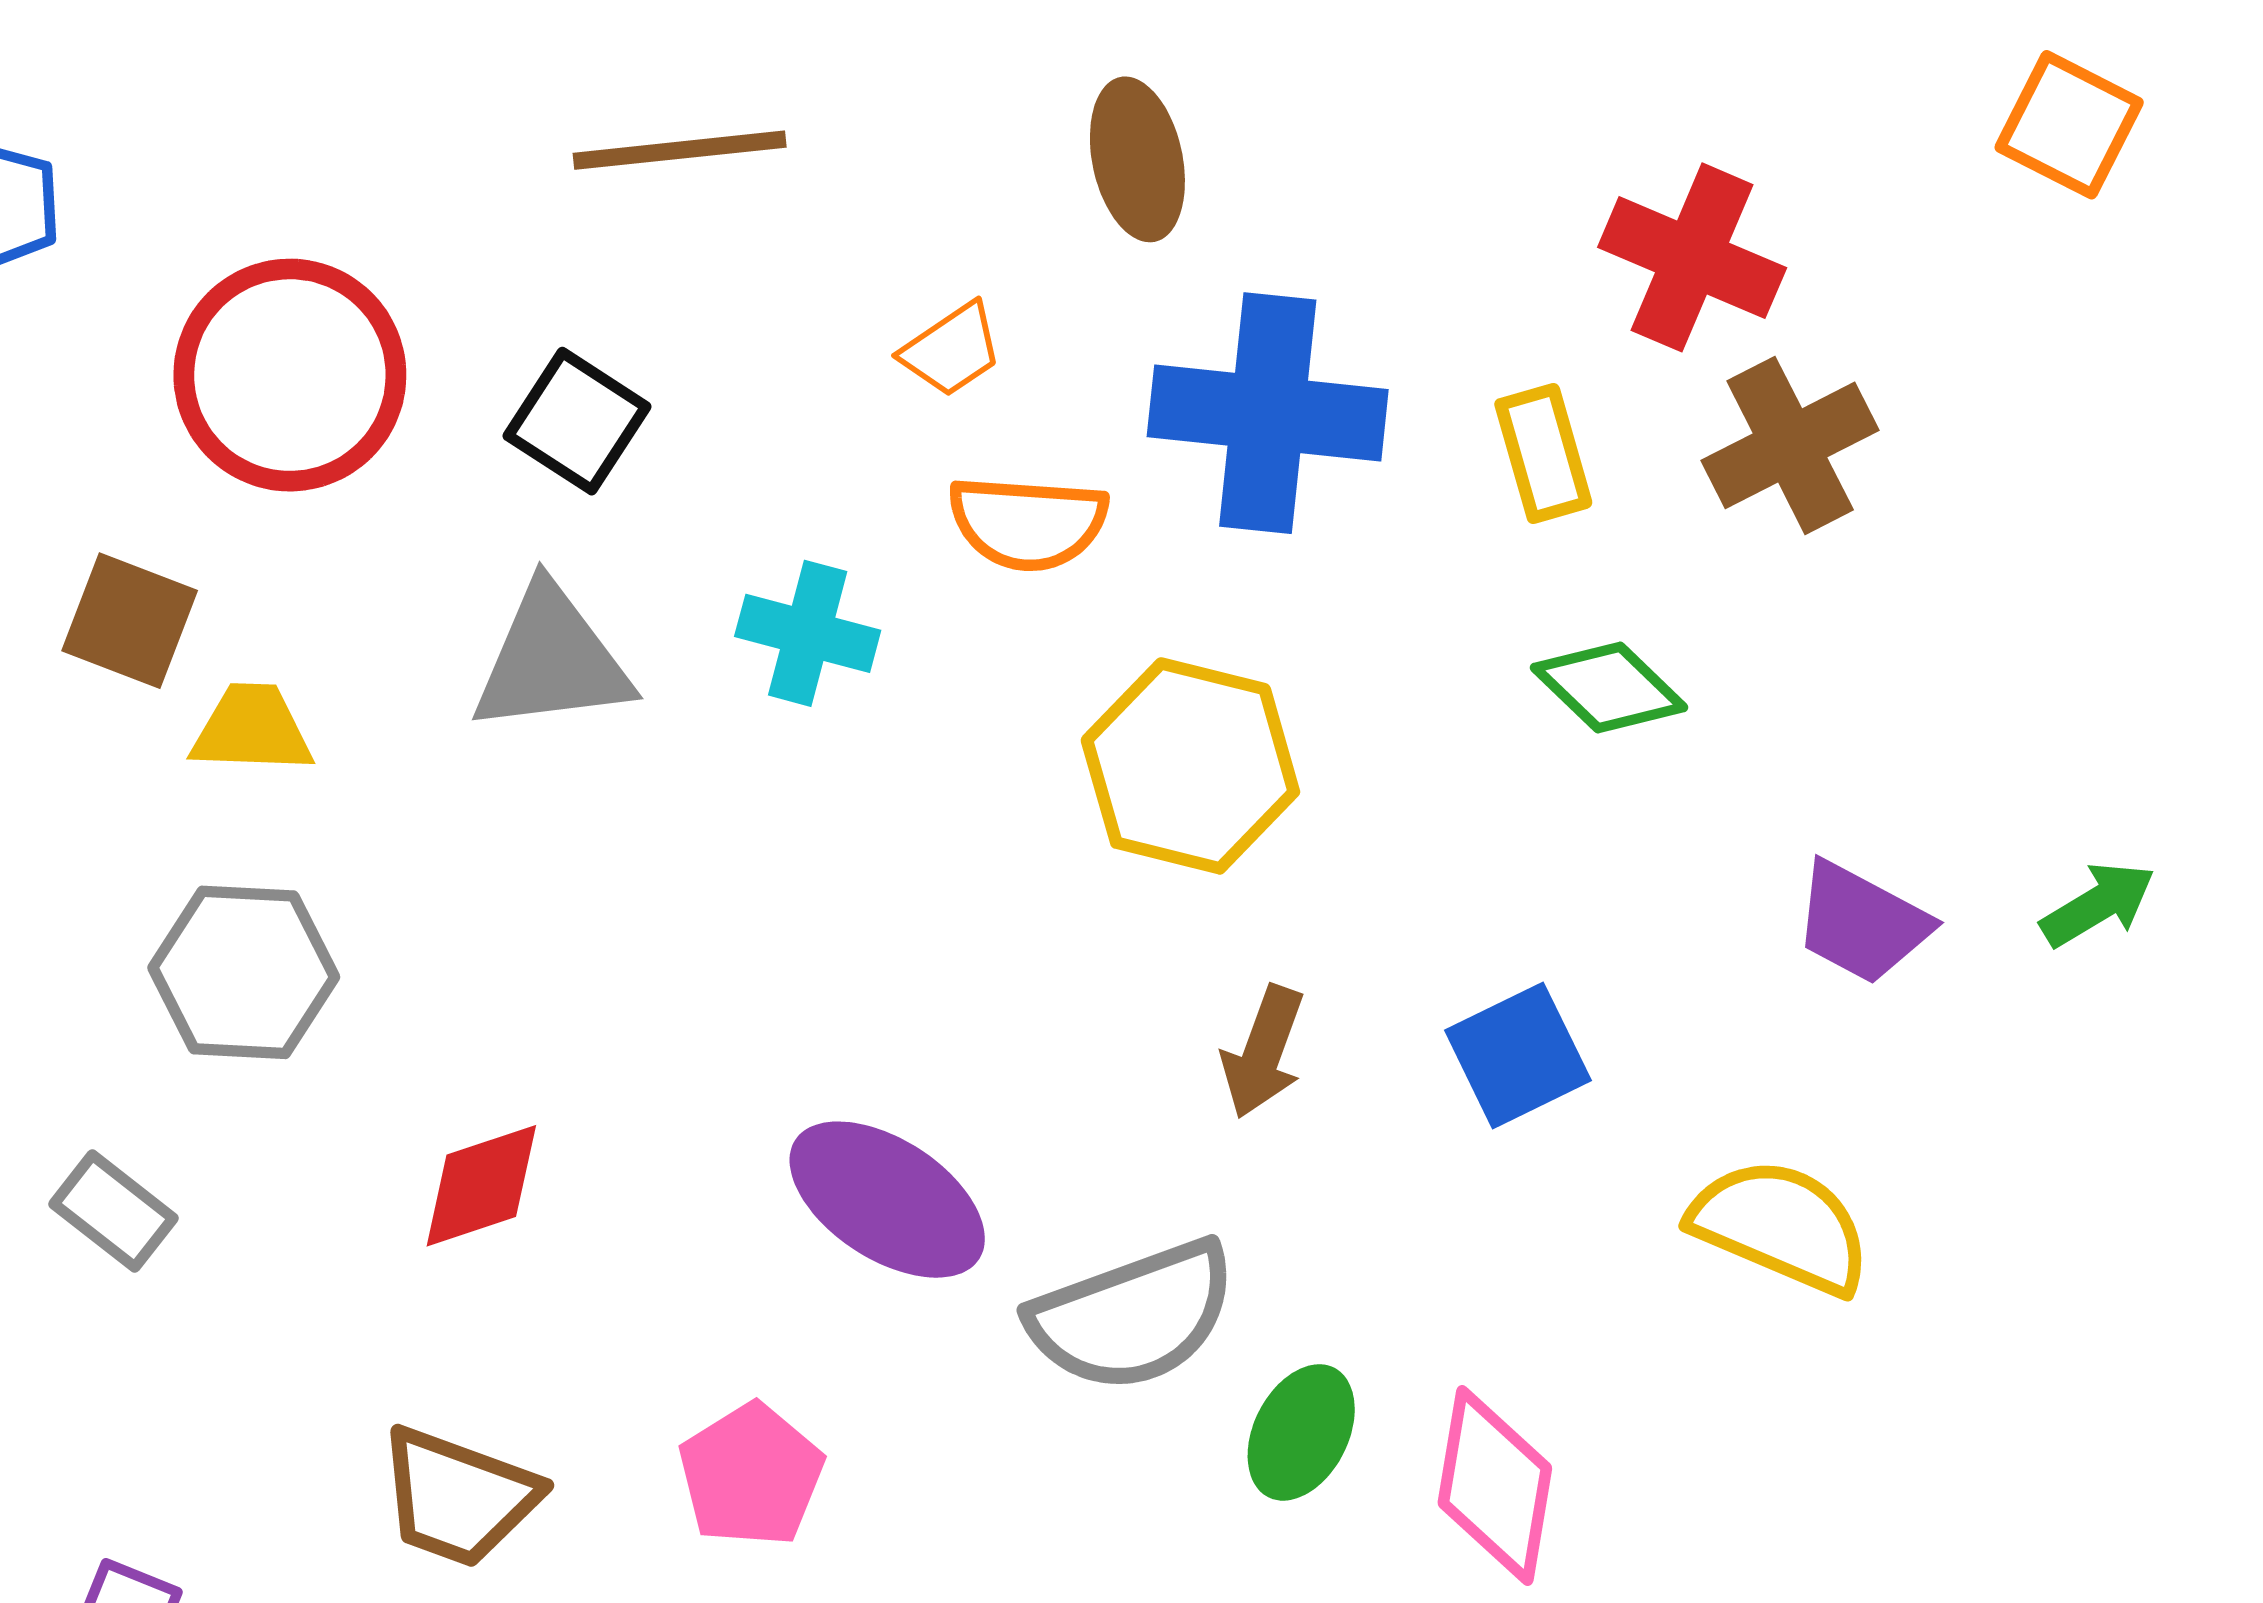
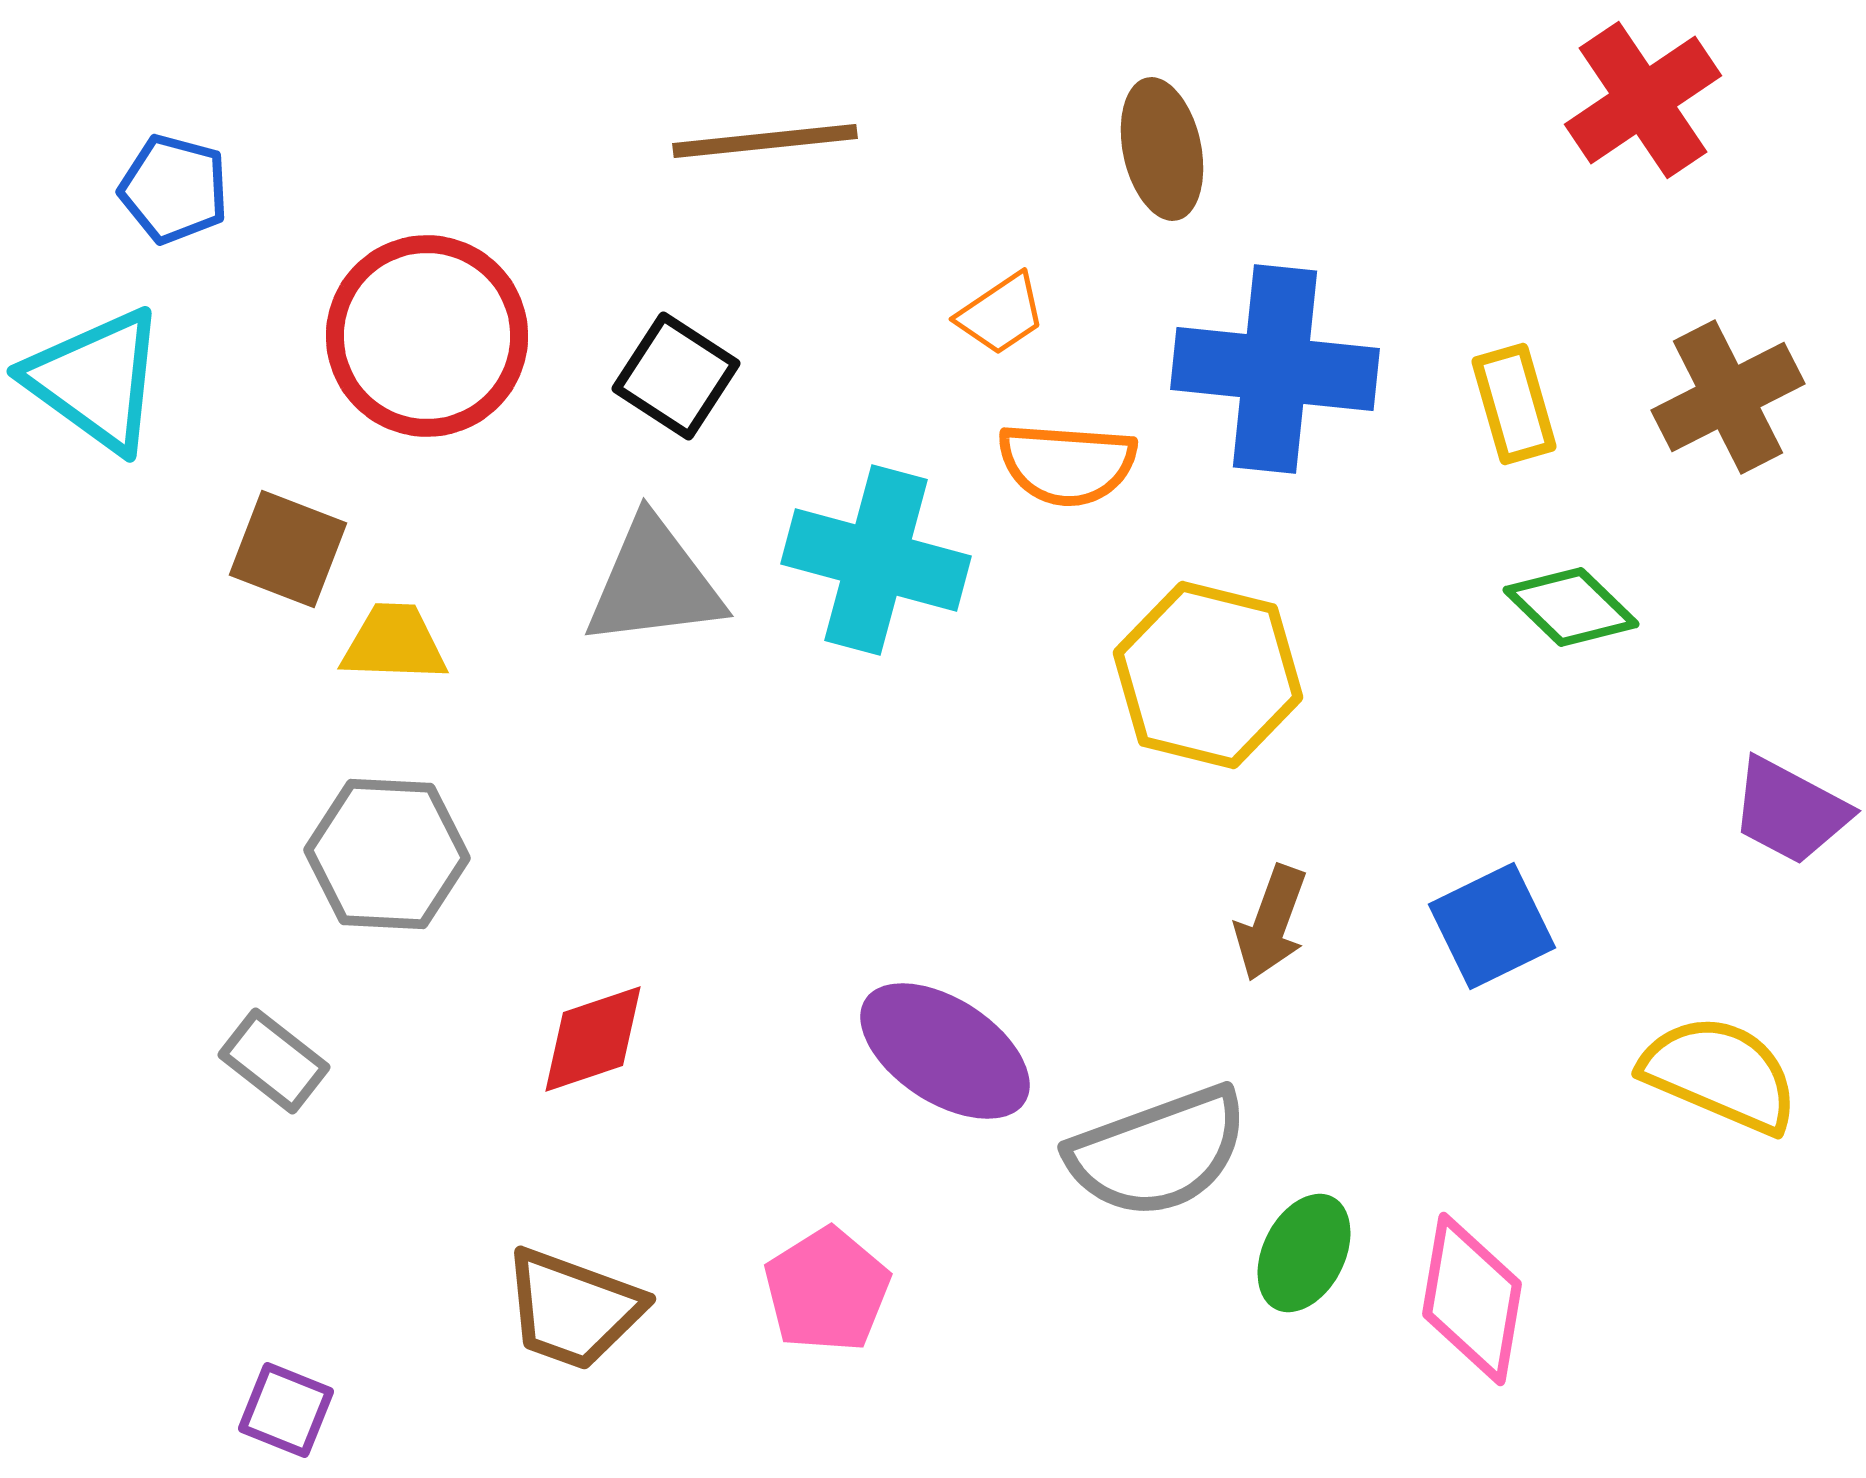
red cross: (1692, 257) -> (1643, 100), moved, turned 33
cyan cross: (808, 633) -> (876, 560), size x1.5

